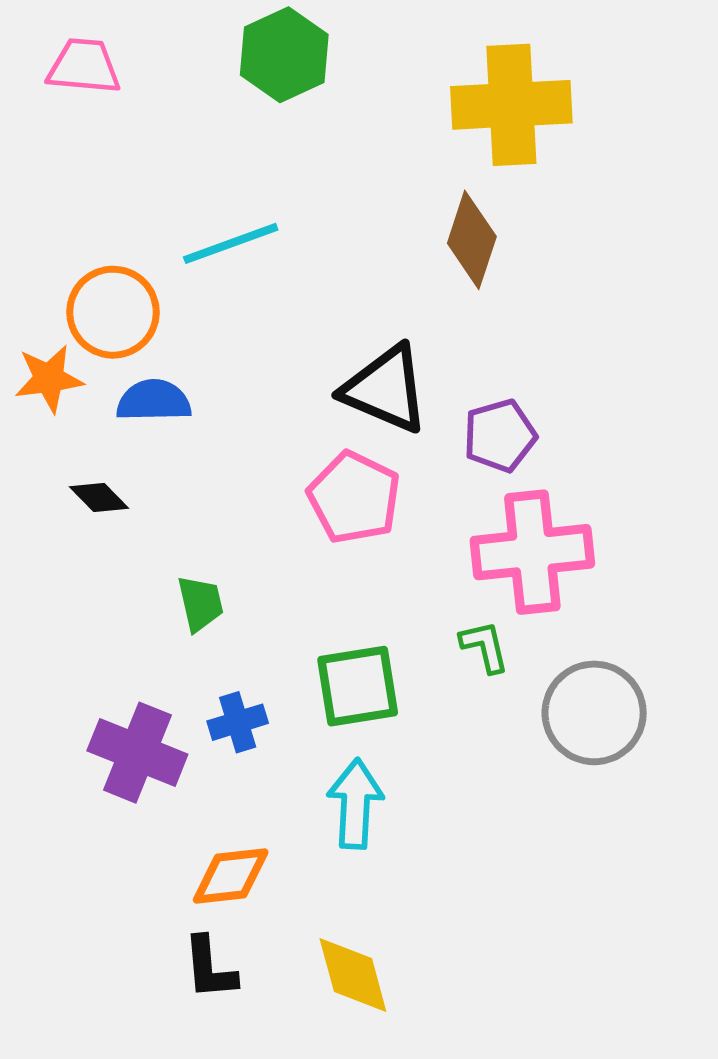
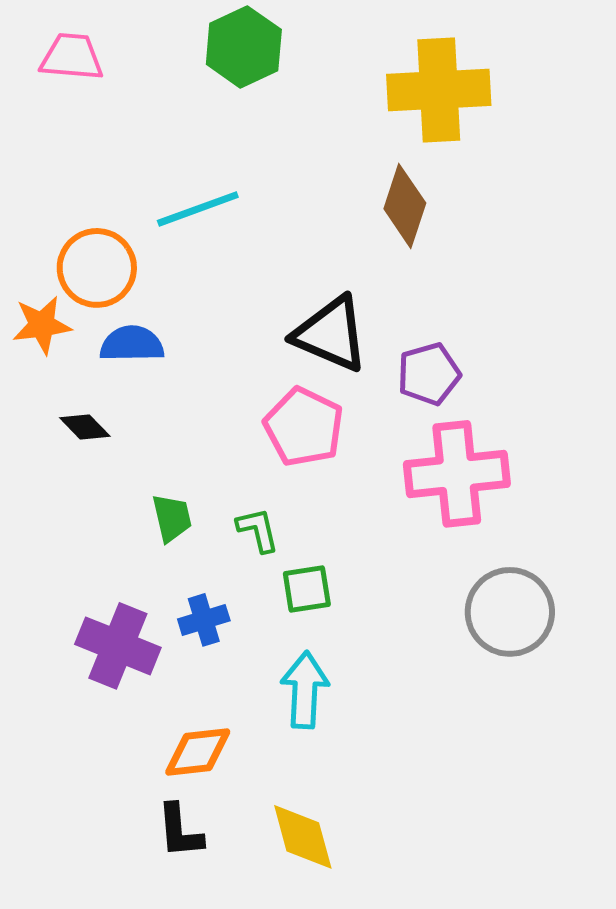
green L-shape: (485, 647) -> (258, 530), moved
green square: (358, 686) -> (307, 589), size x0.7

